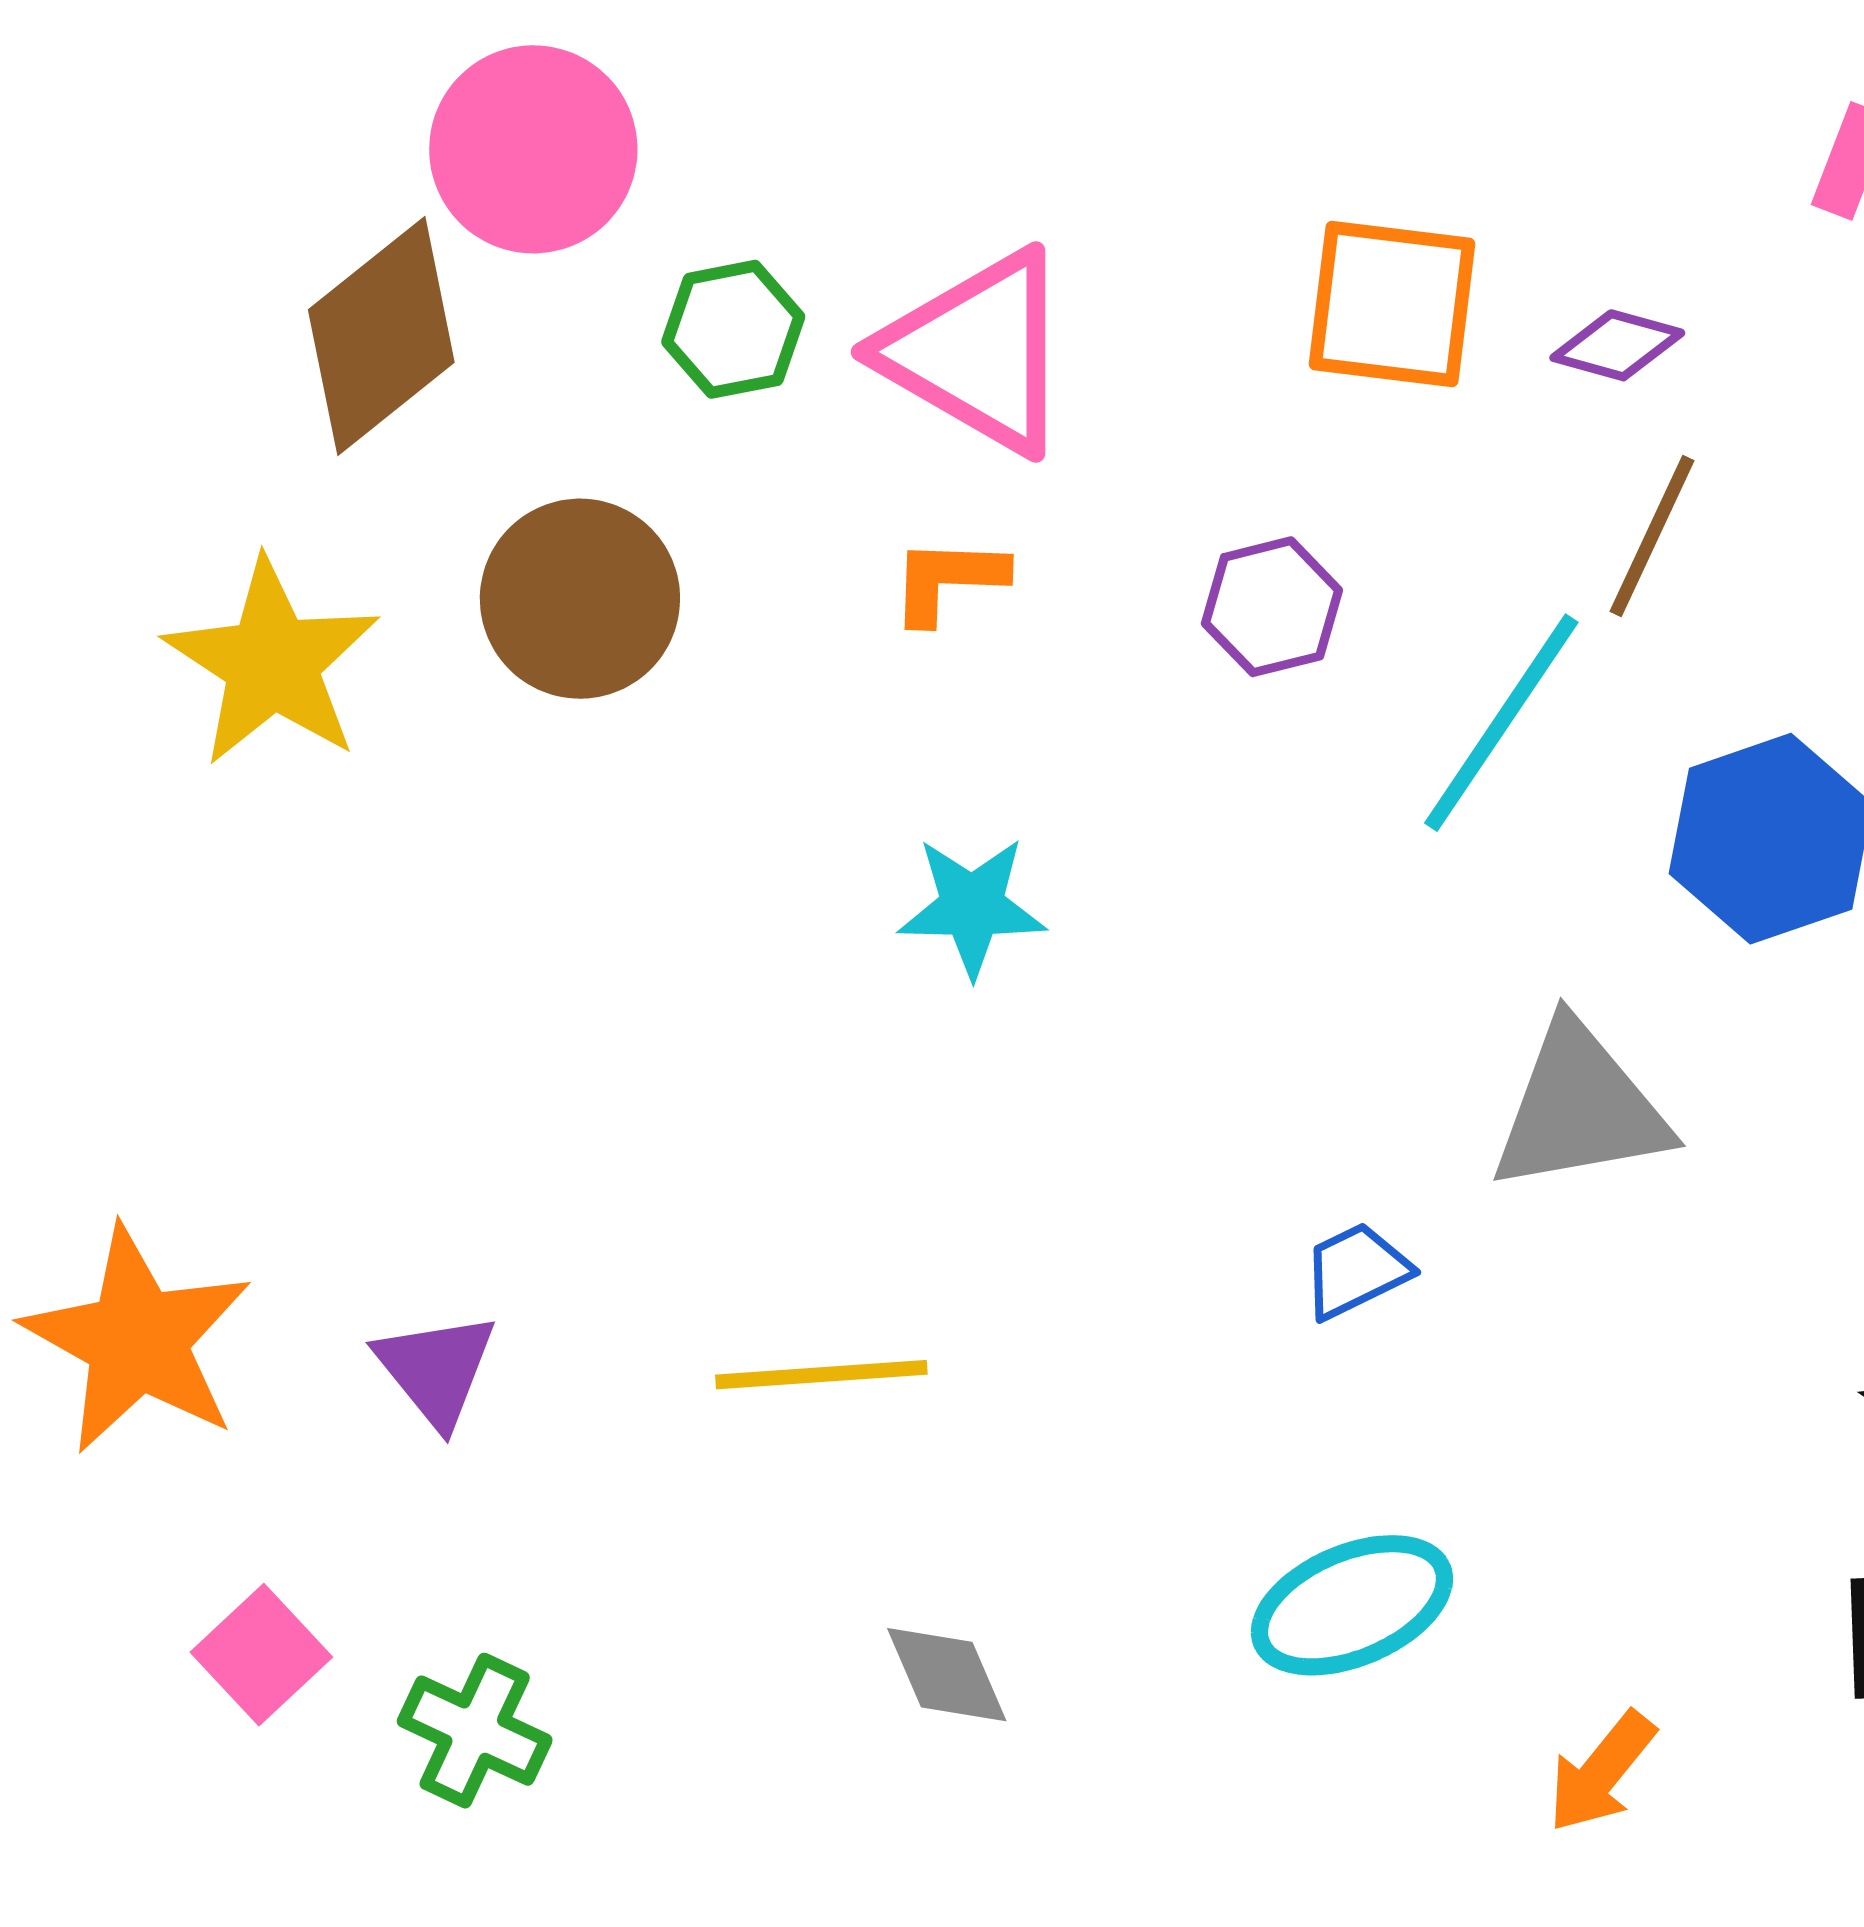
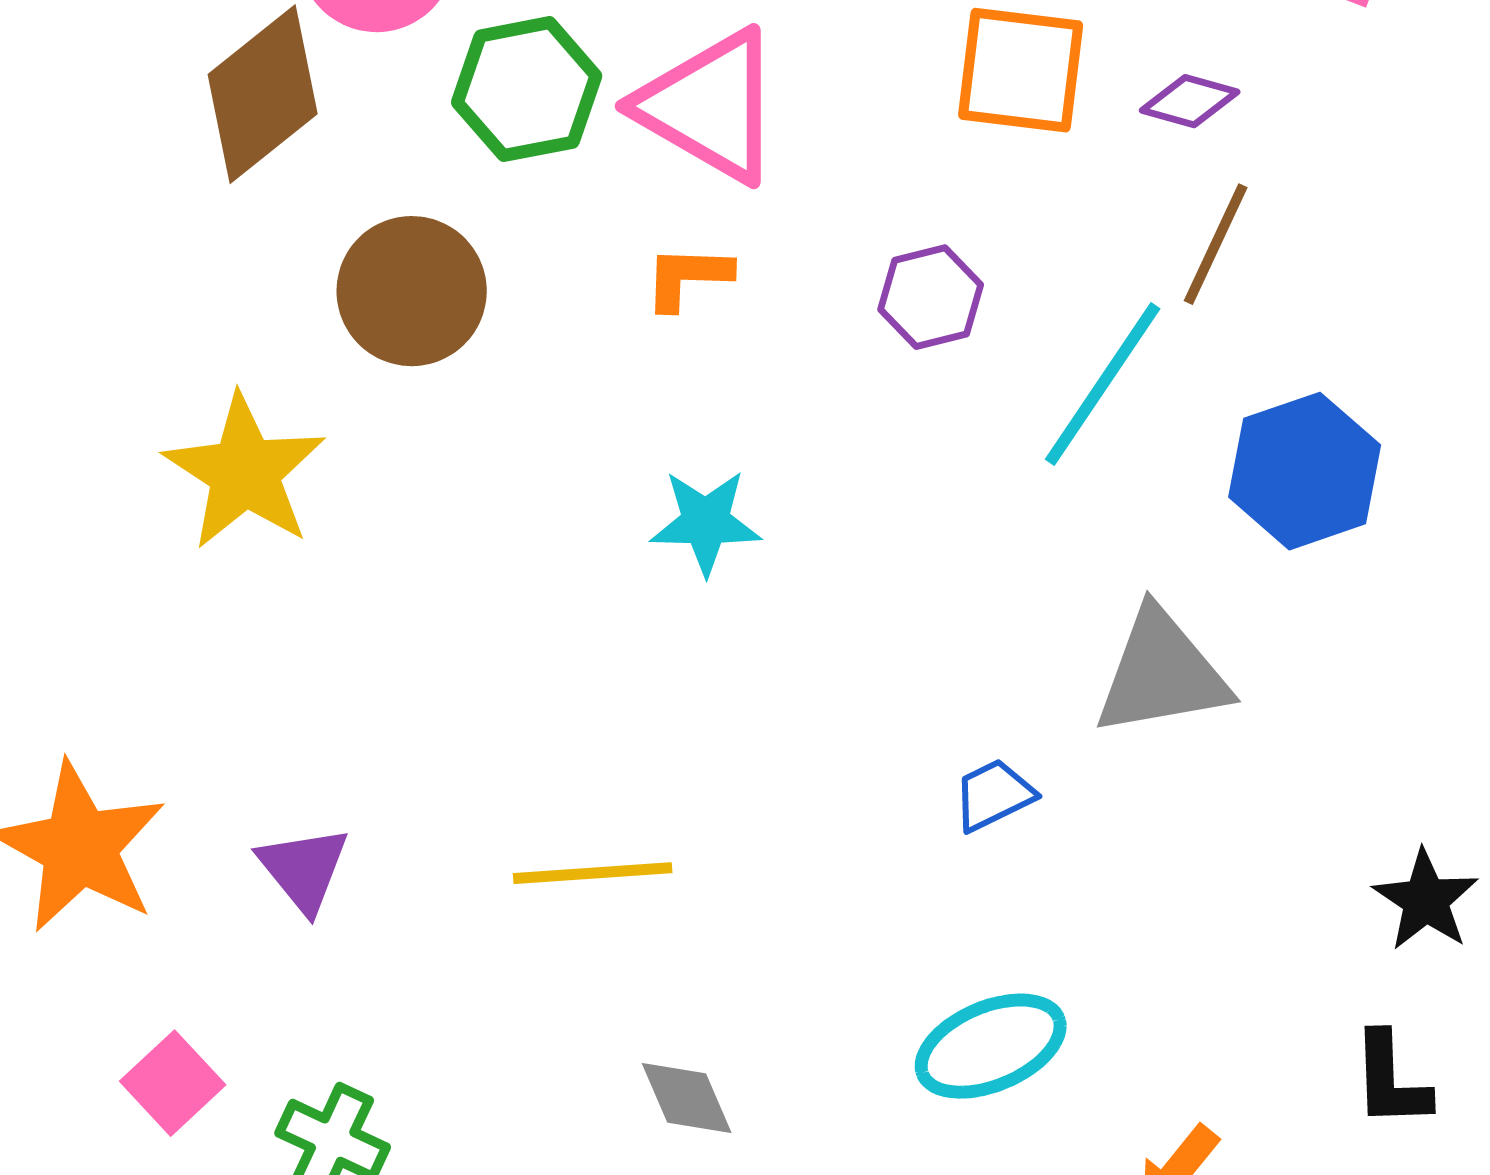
green hexagon: (733, 329) -> (527, 89), size x1.4
yellow star: (272, 663) -> (245, 472), moved

